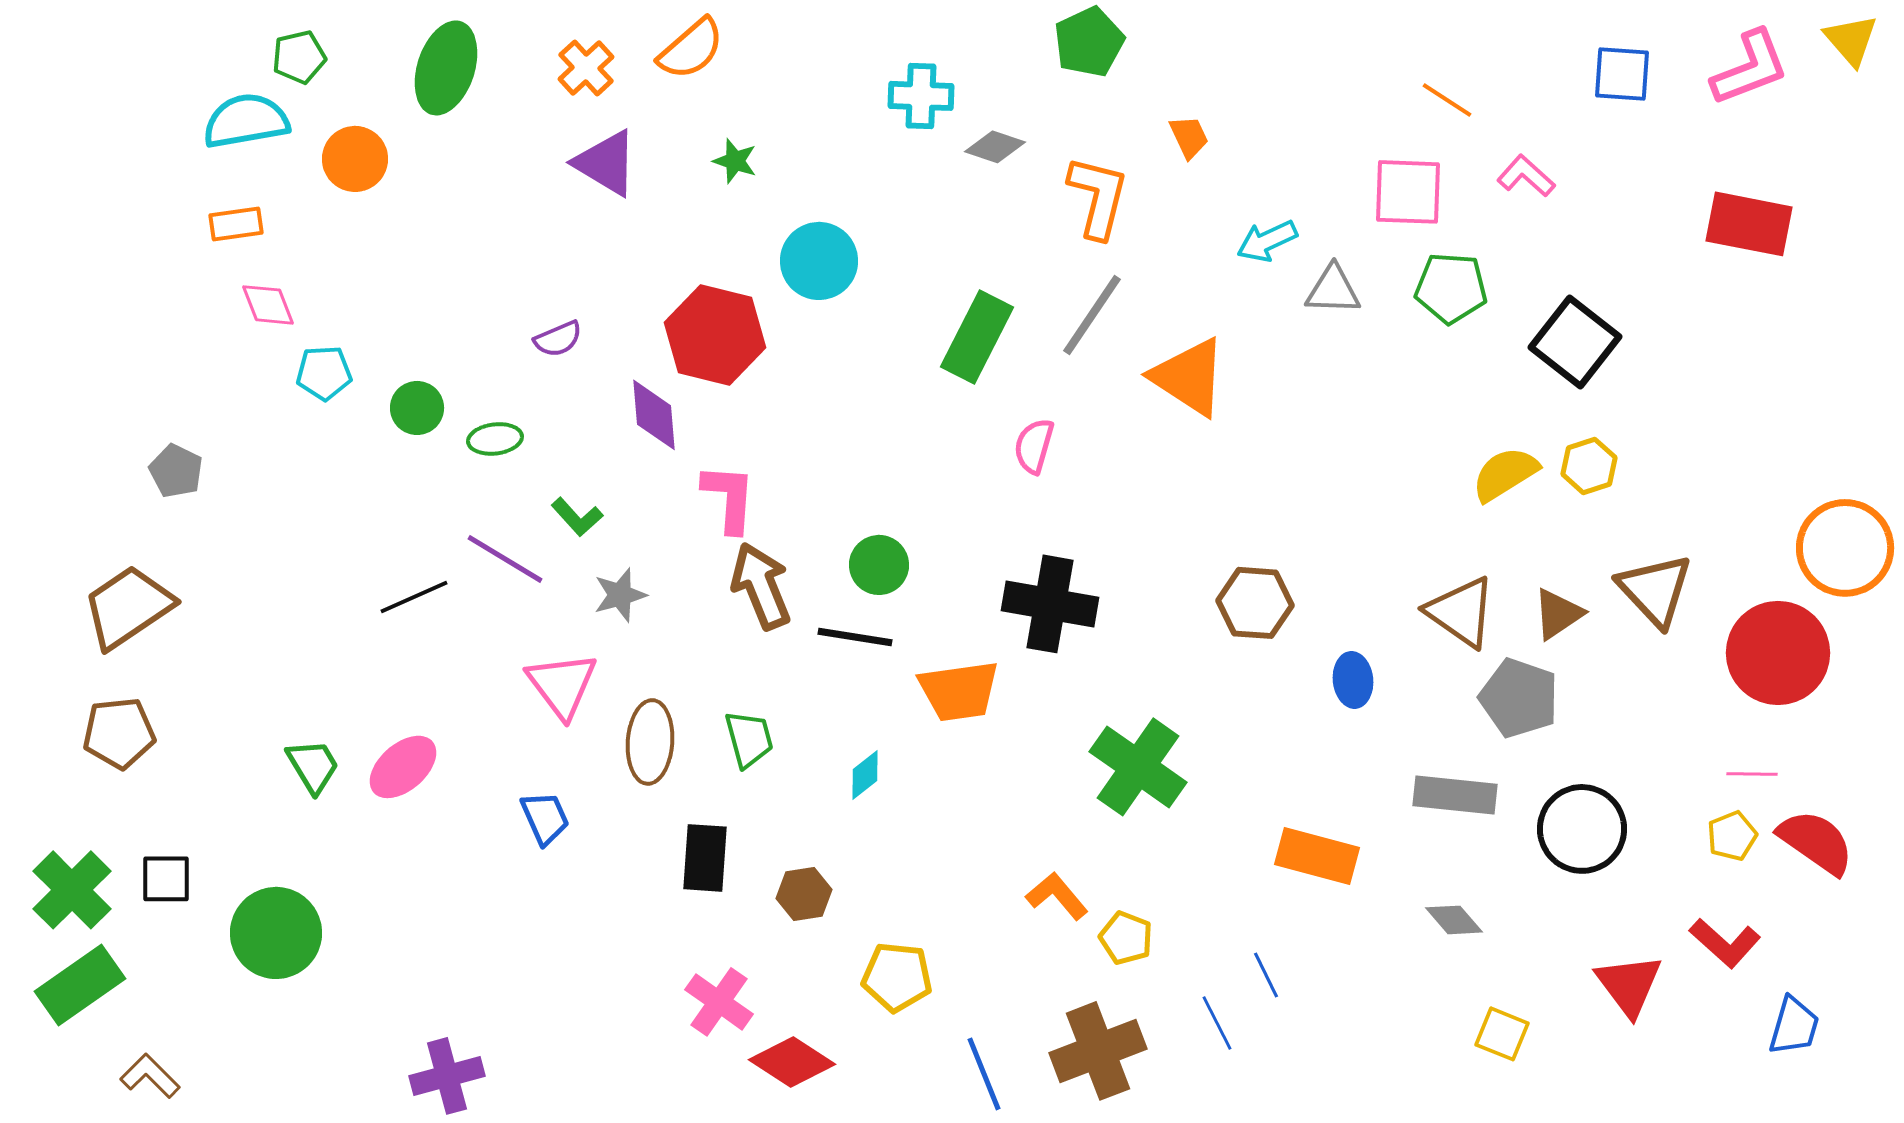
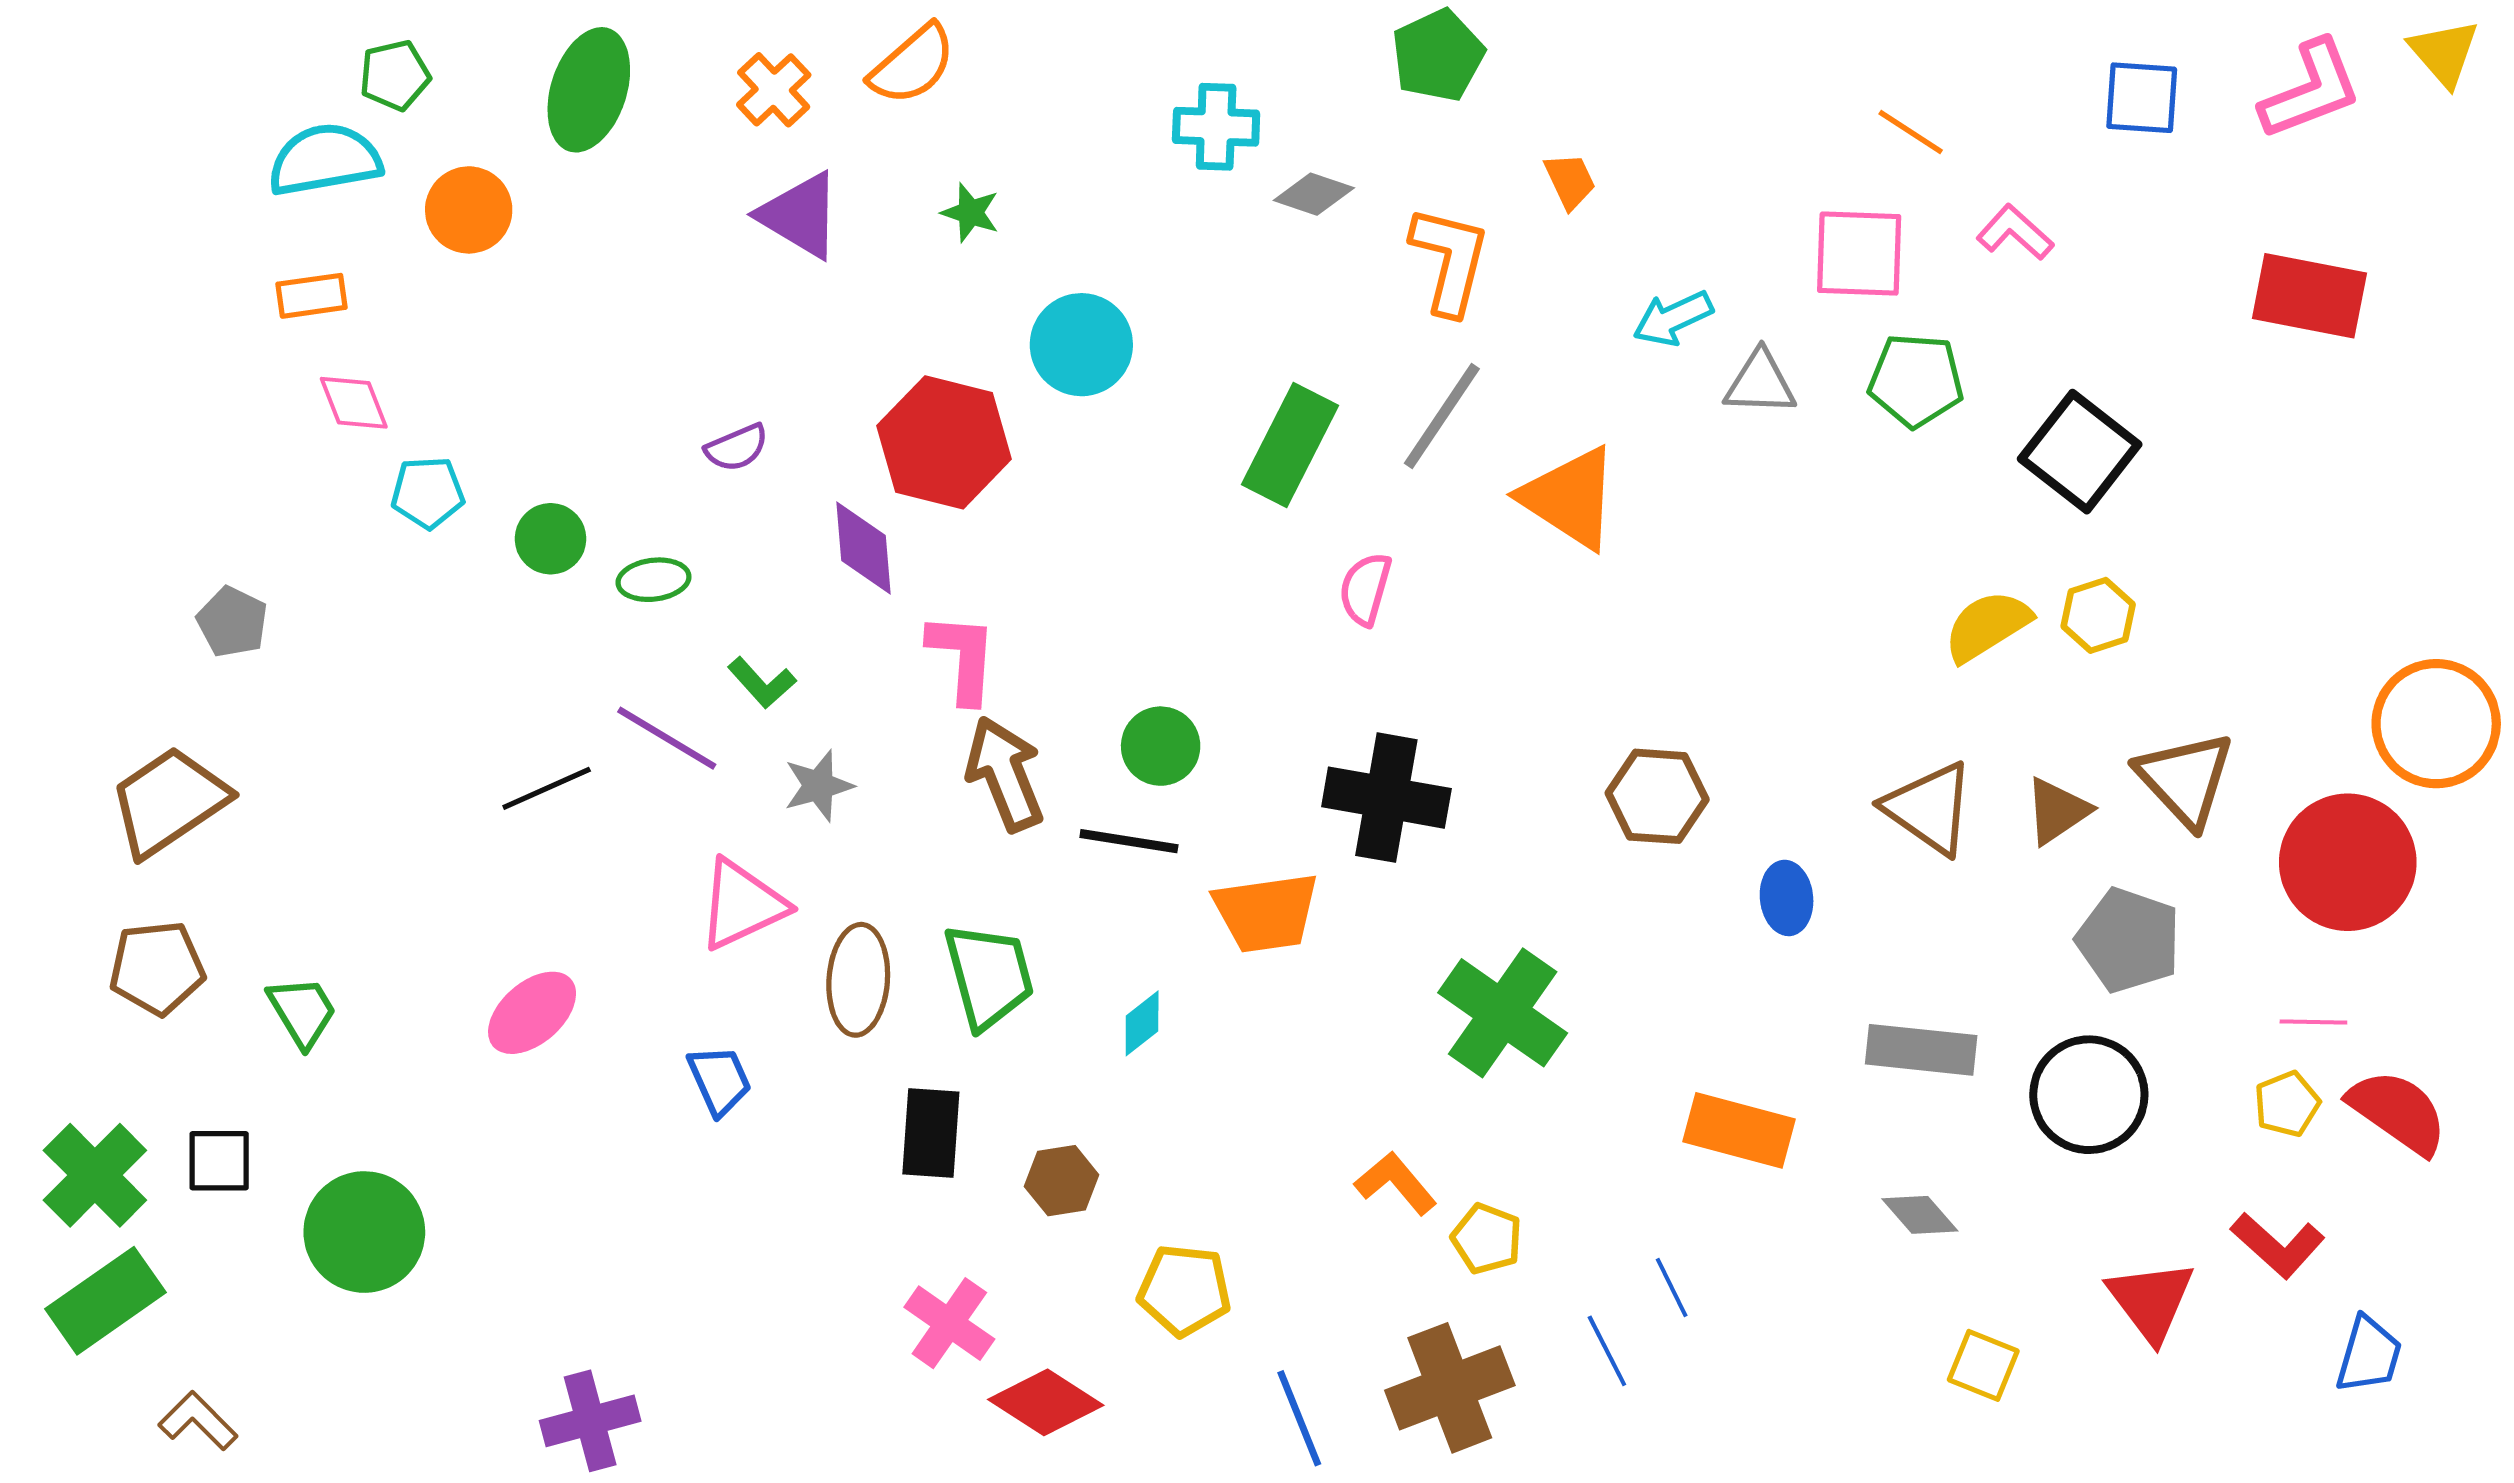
pink triangle: (562, 685) -> (742, 905), turned 42
gray pentagon: (1519, 698) -> (2129, 940), moved
green trapezoid: (749, 739) -> (989, 976), size x1.4
green trapezoid: (313, 766) -> (302, 1012), moved

